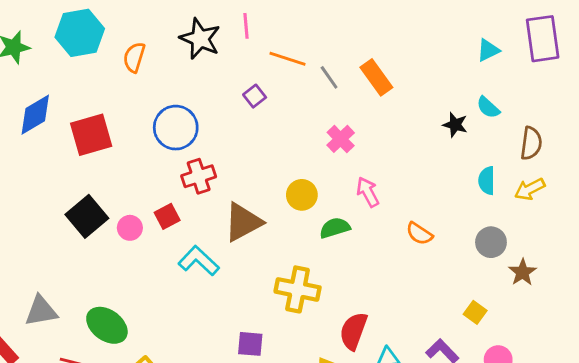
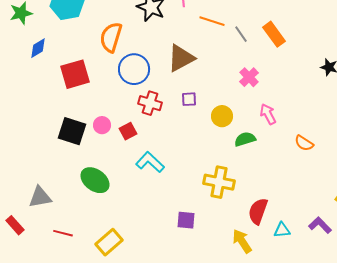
orange semicircle: (134, 57) -> (111, 37), moved, size x1.4
purple square: (255, 96) -> (189, 99), moved, turned 35
blue diamond: (35, 115) -> (38, 48), moved, size x0.7
red cross: (199, 176) -> (150, 103), turned 35
black square: (87, 216) -> (72, 131), turned -32
brown triangle: (243, 222) -> (181, 58), moved
pink circle: (130, 228) -> (102, 125), moved
green ellipse: (107, 325) -> (95, 180), moved

